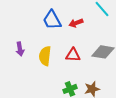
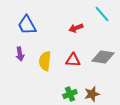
blue trapezoid: (52, 20) -> (27, 25), moved

